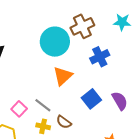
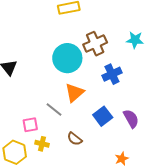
gray line: (43, 105) -> (54, 110), moved
pink square: (19, 109) -> (30, 125), turned 35
yellow cross: (43, 126) -> (42, 144), moved

